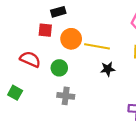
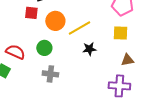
yellow line: (97, 46) -> (79, 28), turned -40
red semicircle: (30, 59) -> (15, 52), moved

